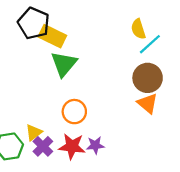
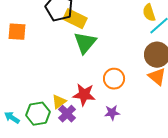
orange circle: (74, 112) -> (114, 79), moved
red star: (72, 146) -> (84, 95), moved

